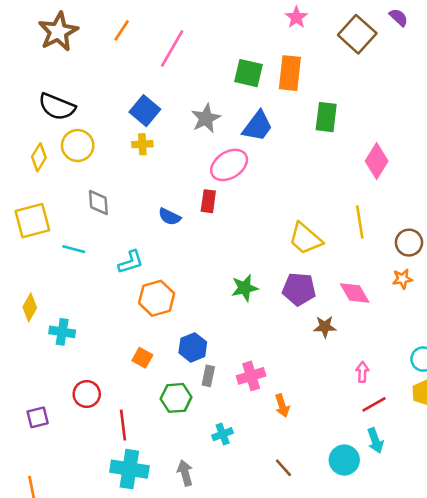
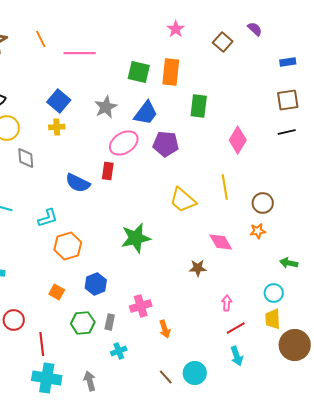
orange line: (122, 30) -> (41, 39), turned -60
brown square: (357, 34) -> (223, 42), size x0.7
pink line: (172, 48) -> (80, 53), turned 60
gray diamond: (98, 202) -> (26, 158), moved
blue semicircle: (170, 217) -> (78, 183), size x1.4
green star: (245, 288) -> (136, 238), size x1.4
purple pentagon: (299, 289) -> (166, 144), moved
gray rectangle: (208, 376) -> (110, 322), moved
cyan circle: (344, 460) -> (195, 373), moved

